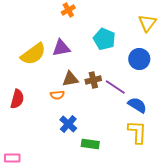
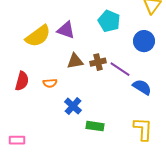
purple triangle: (61, 48) -> (66, 30), turned 30
orange semicircle: (57, 95) -> (50, 83), moved
yellow L-shape: (137, 132) -> (143, 129), moved

